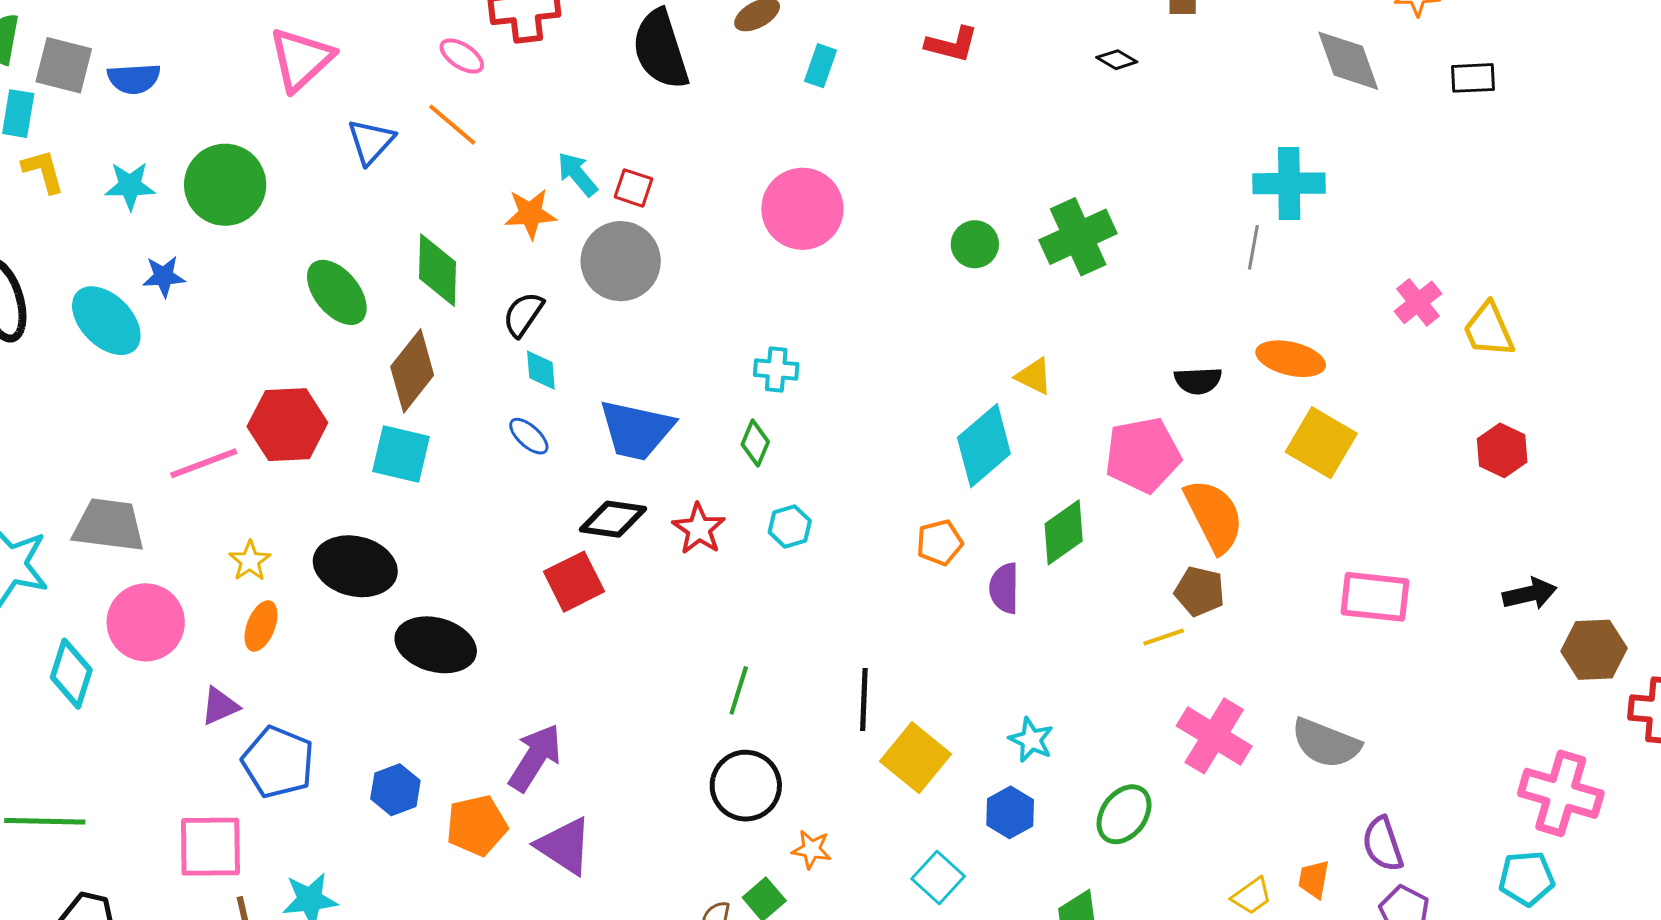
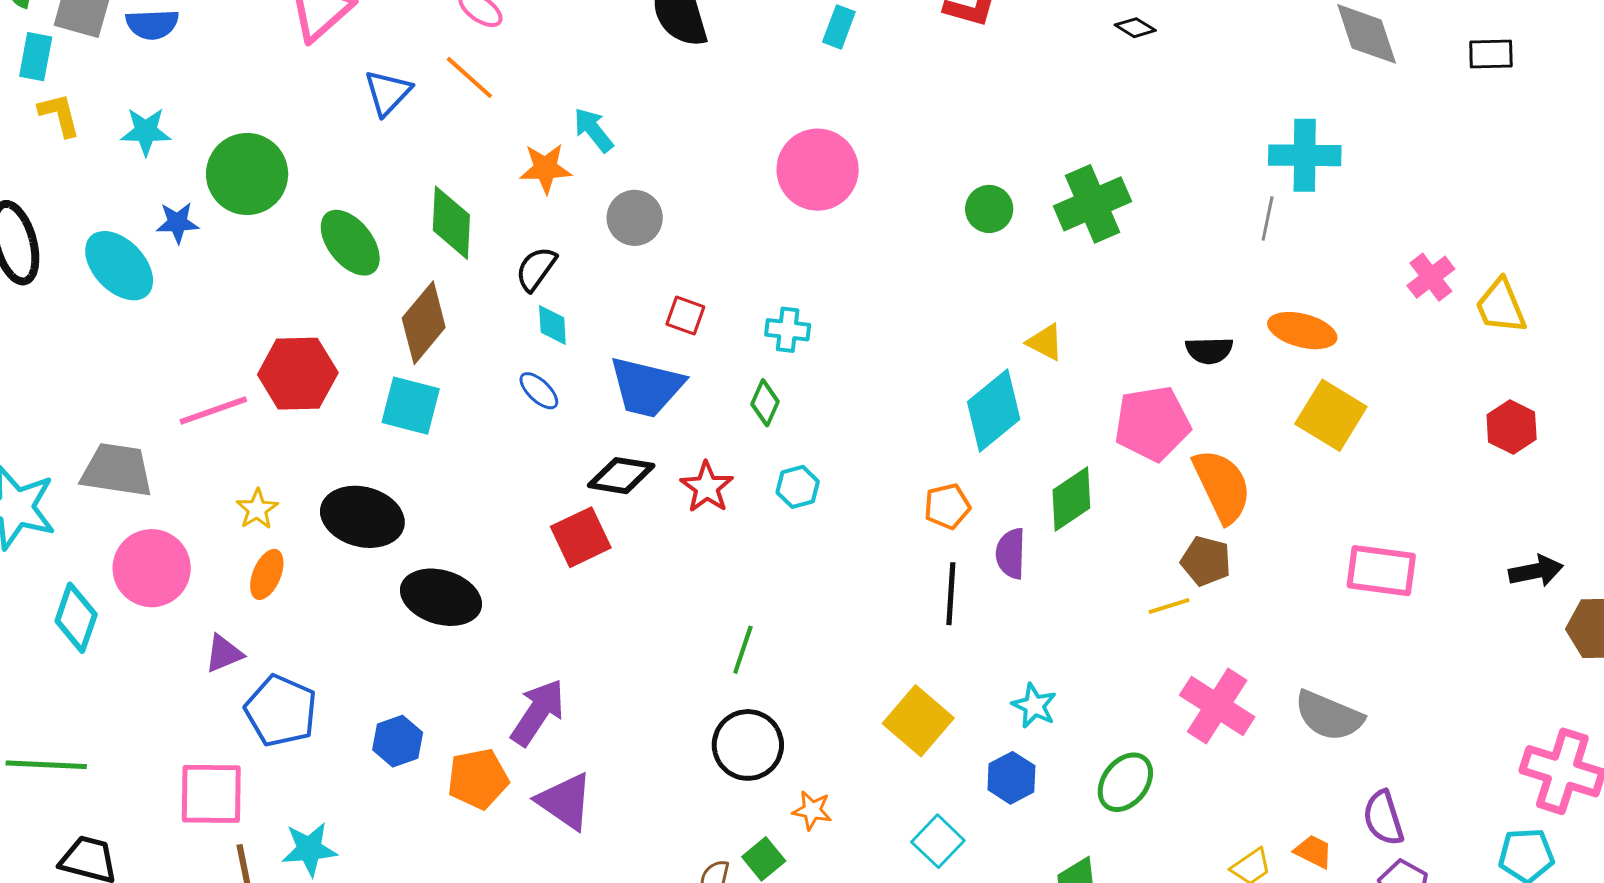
green circle: (225, 185) -> (247, 174), moved
red square: (633, 188) -> (685, 315), moved
gray circle: (621, 261) -> (635, 218), size x0.7
black line: (864, 699) -> (951, 594), moved
orange trapezoid: (1314, 879) -> (1313, 851), turned 105

